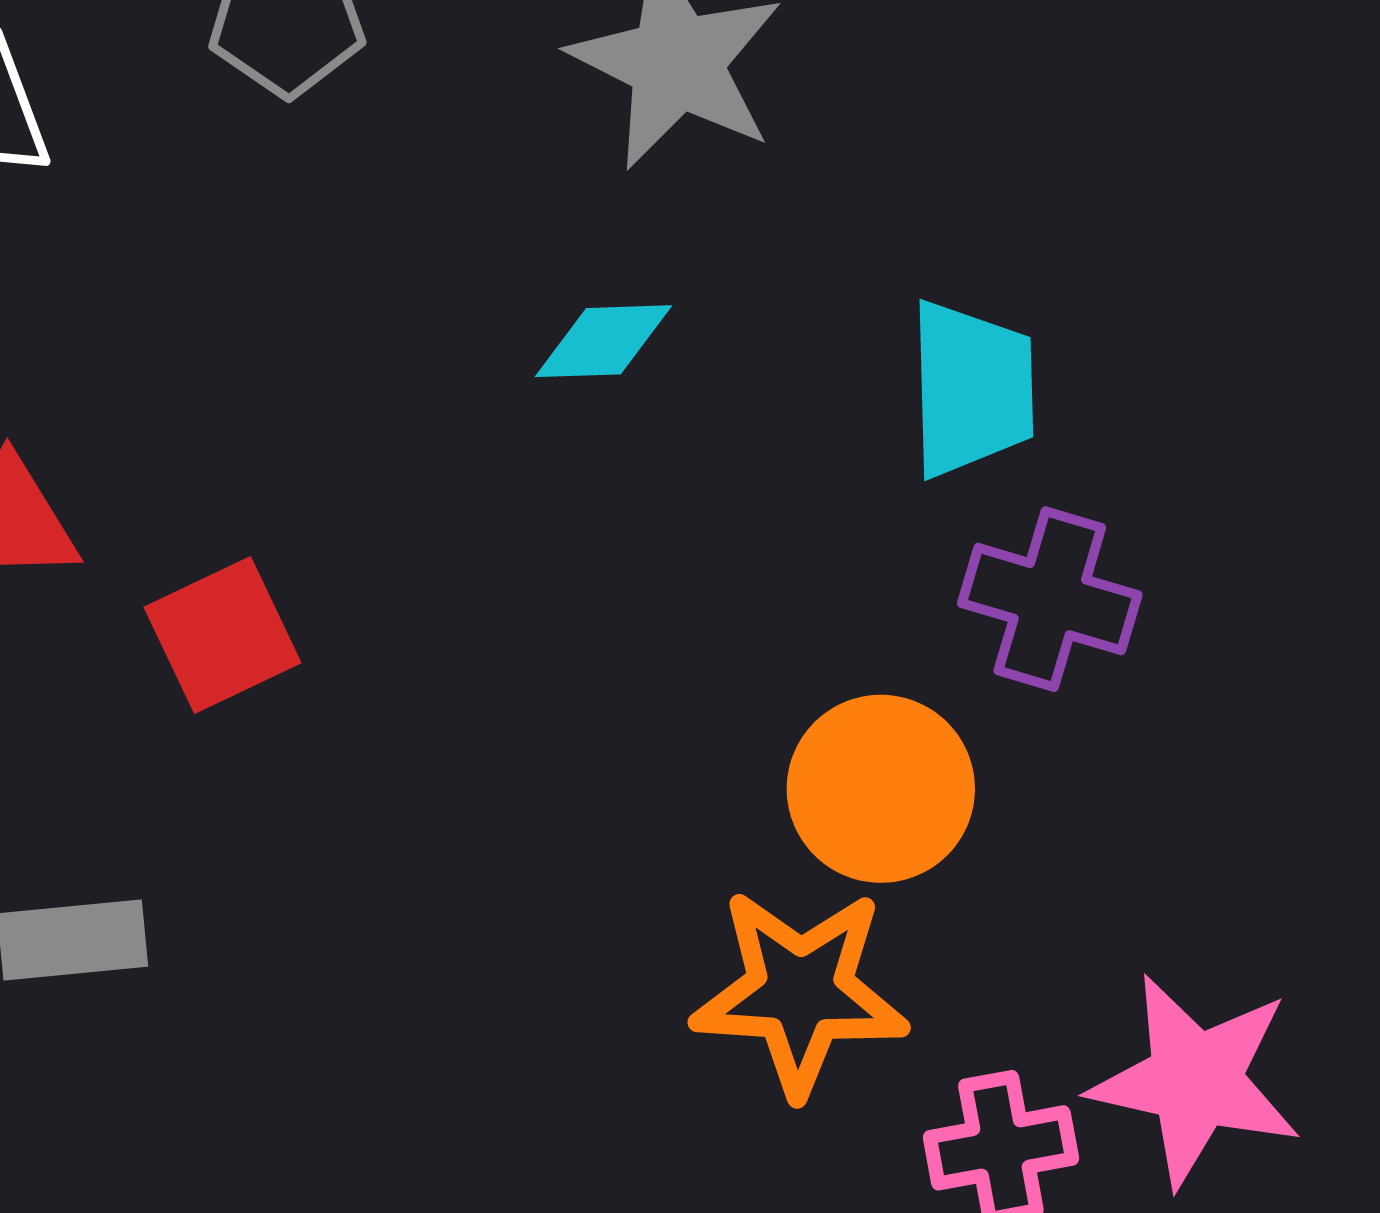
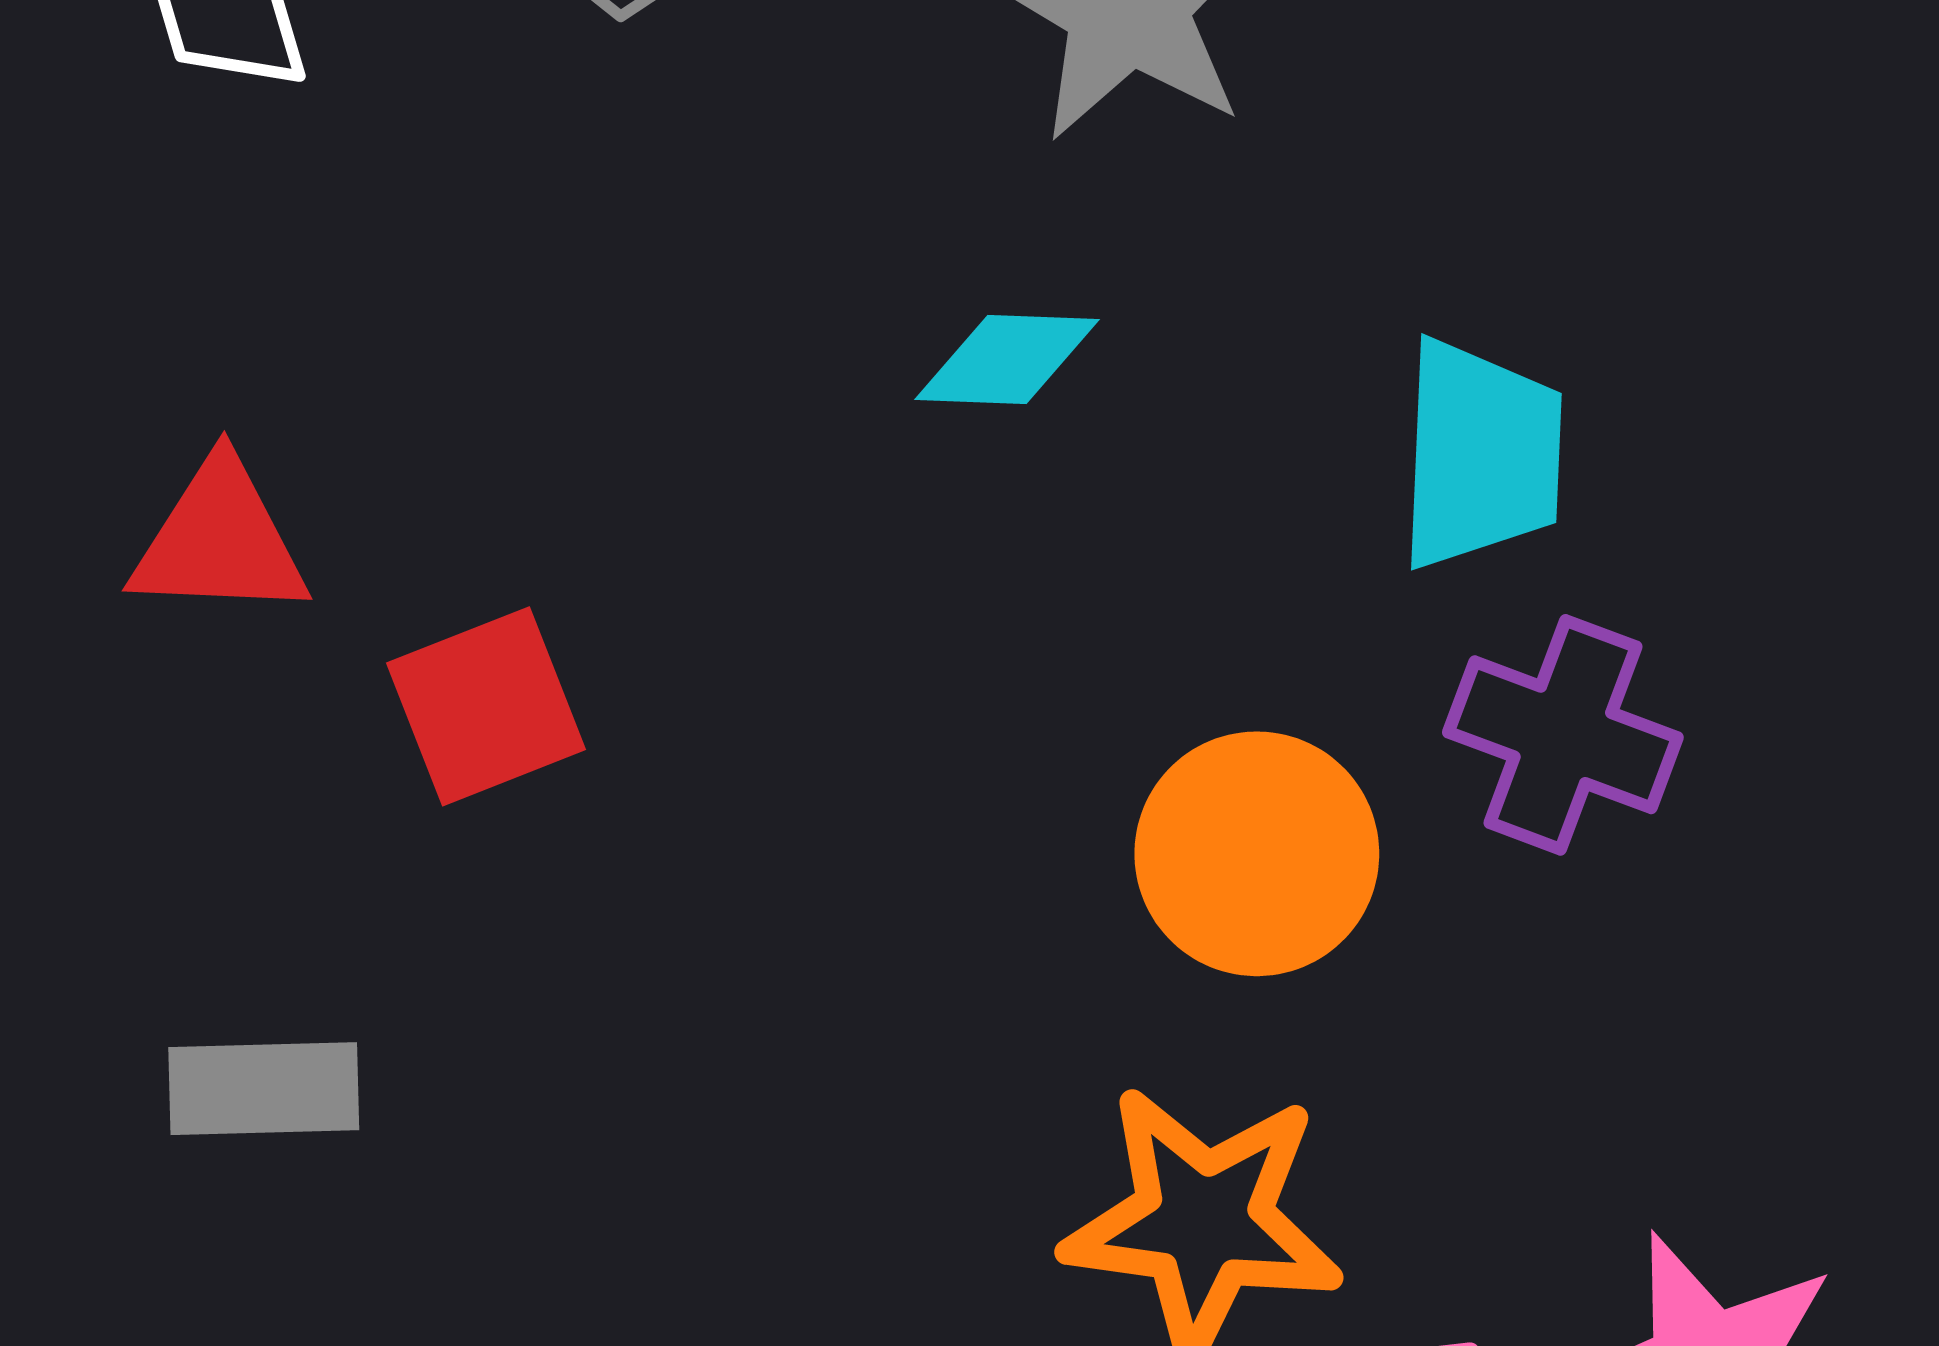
orange circle: (881, 789) -> (1257, 854), moved

